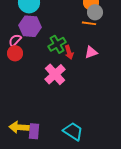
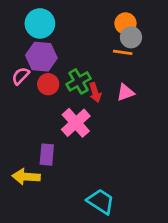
red circle: (15, 53) -> (48, 84), moved
yellow arrow: (19, 127) -> (26, 177), moved
purple rectangle: (34, 131) -> (47, 155), moved

